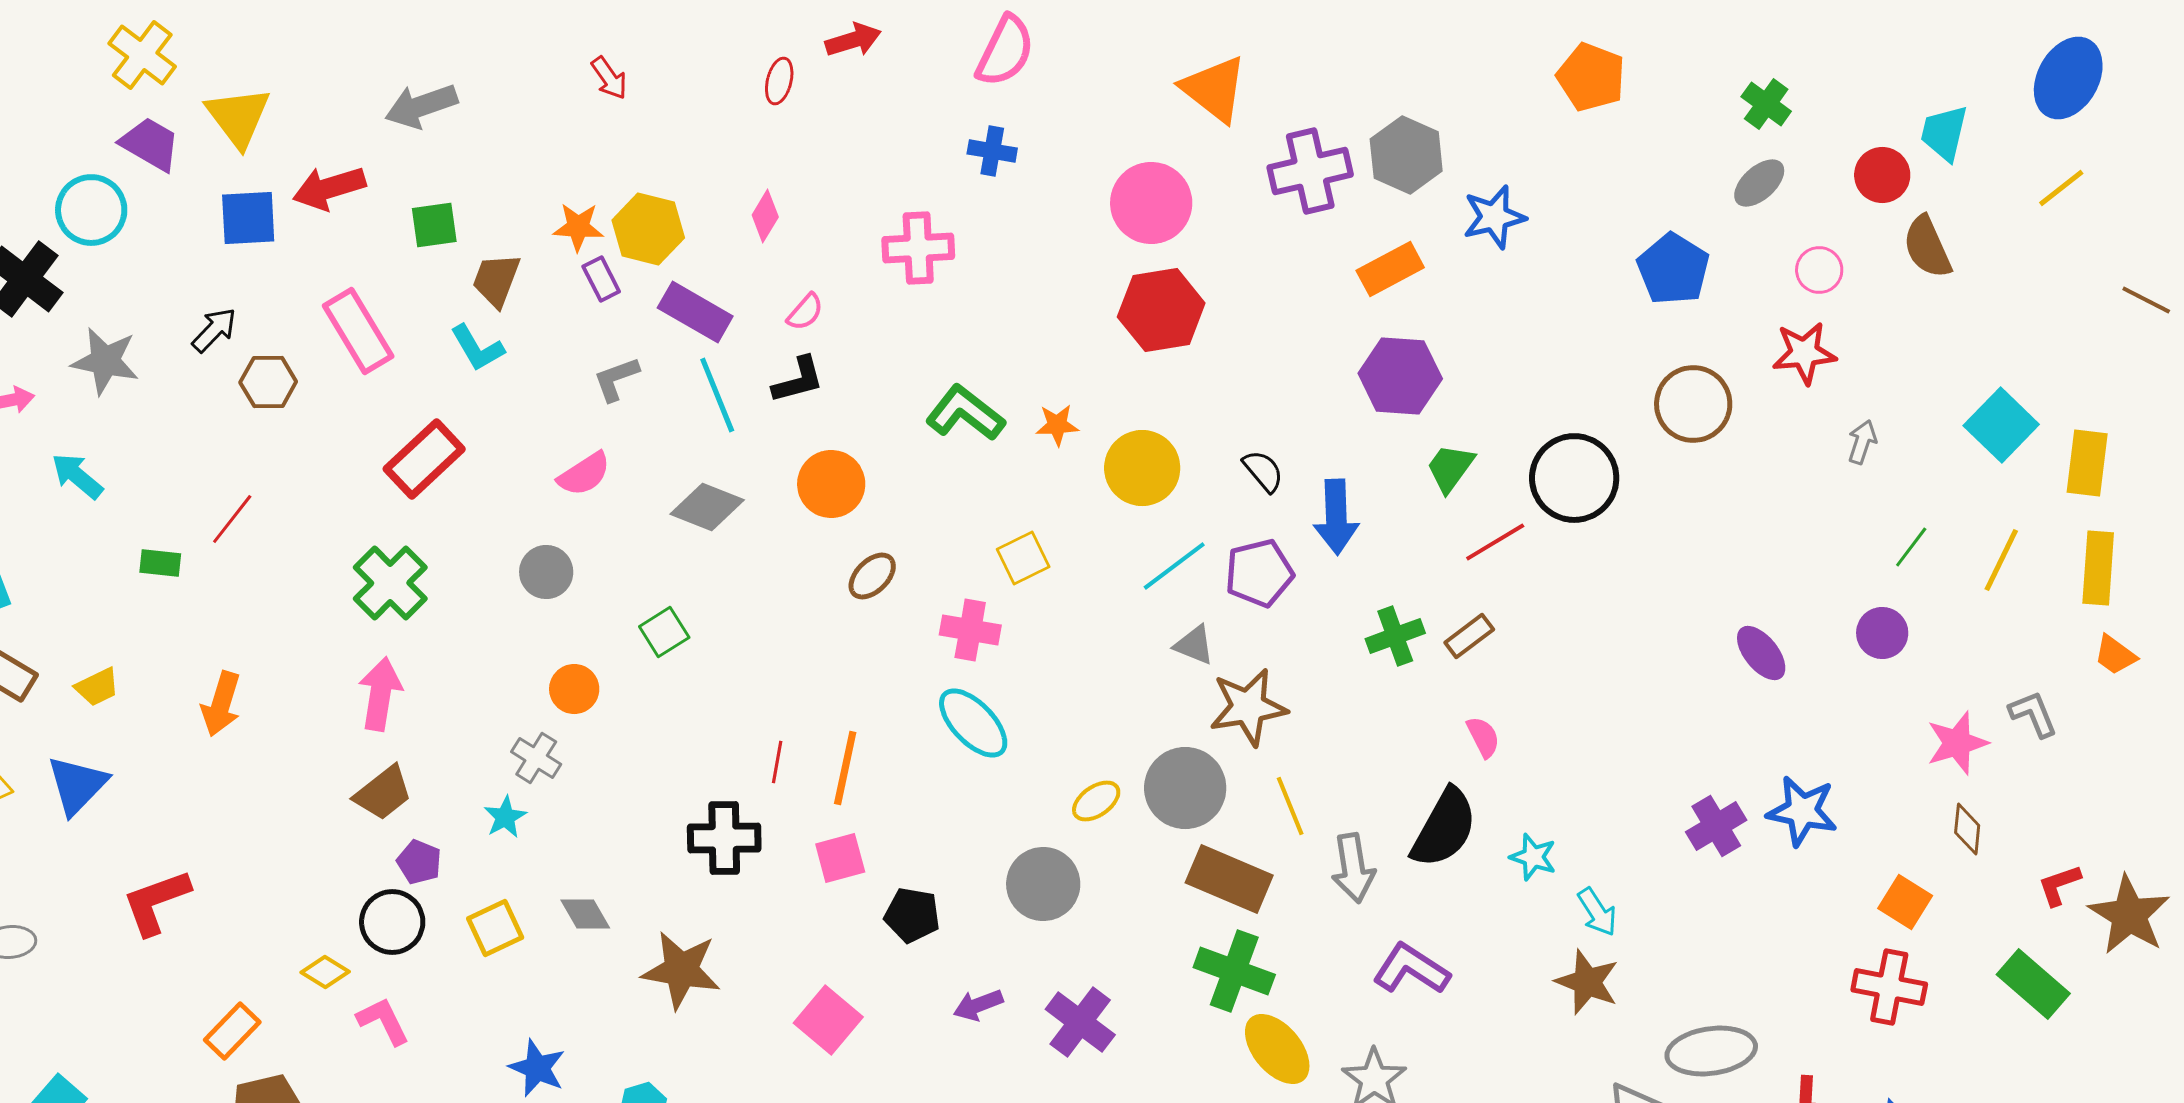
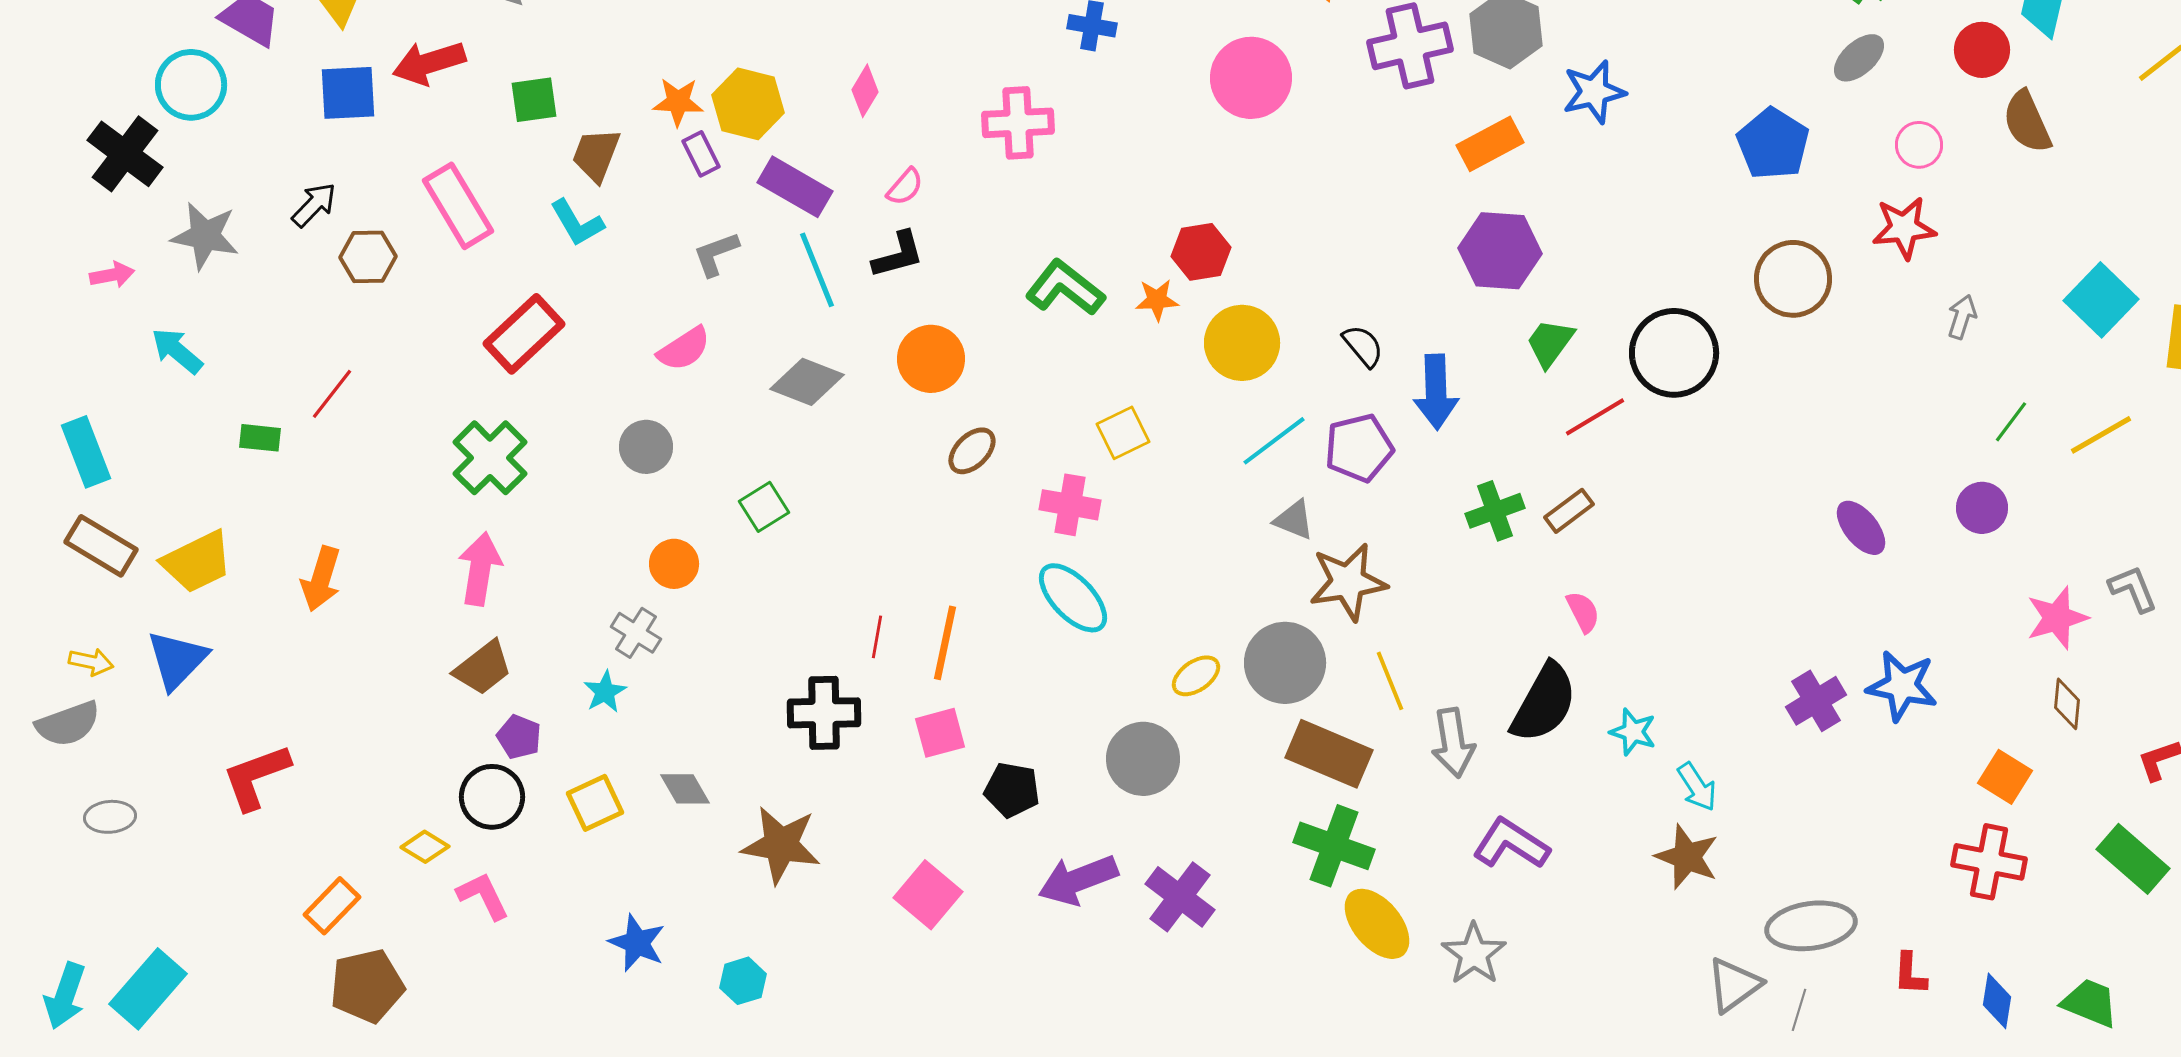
red hexagon: (1161, 310) -> (1201, 252), moved, size x0.7
yellow line: (2001, 560) -> (2101, 435), turned 34
yellow trapezoid: (97, 687) -> (197, 562), size x1.6
purple arrow: (978, 1005) -> (1078, 880), size x1.6

